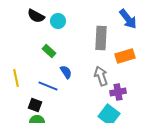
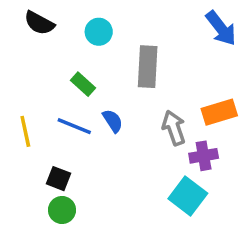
black semicircle: (36, 16) -> (39, 23), moved
gray rectangle: (101, 38) -> (148, 67), moved
orange rectangle: (125, 56) -> (219, 112), moved
blue line: (48, 86) -> (74, 126), moved

